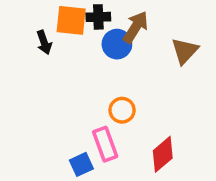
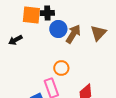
brown arrow: (136, 27) -> (73, 34), moved
black arrow: (44, 42) -> (15, 40), moved, turned 80

